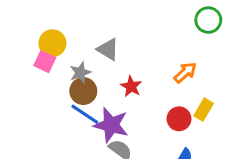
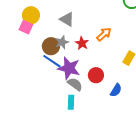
gray star: (80, 73) -> (62, 42), moved
orange arrow: (185, 73) -> (104, 34), moved
red circle: (179, 119) -> (96, 75), moved

